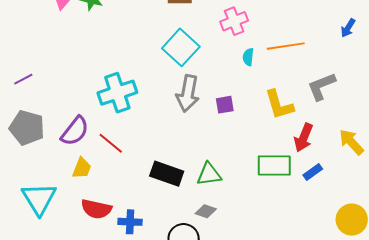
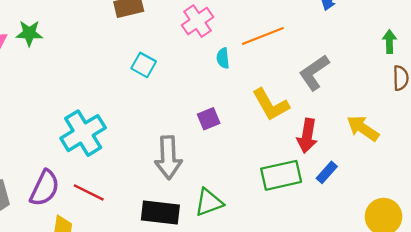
cyan square: (181, 47) -> (144, 65), size x0.6
gray arrow: (188, 93) -> (168, 157), moved

